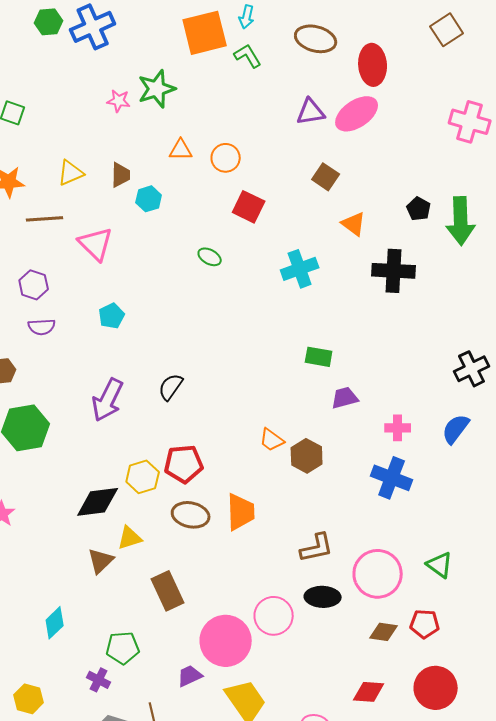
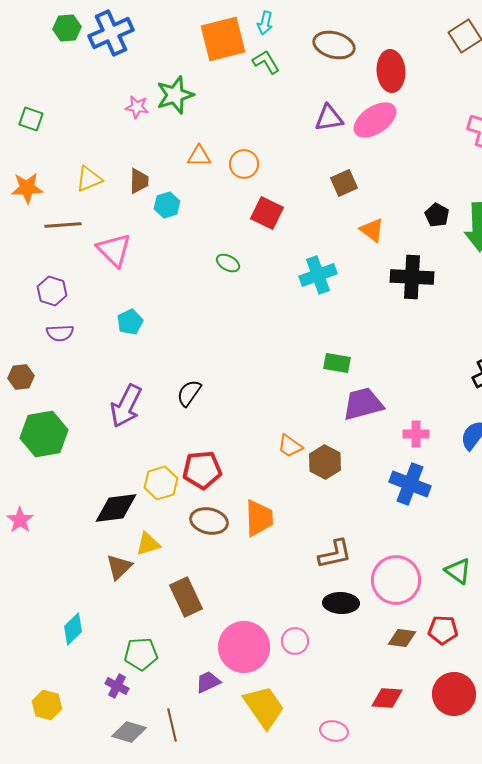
brown square: (326, 177) -> (344, 183), turned 32
purple trapezoid: (345, 398) -> (363, 404), size x1.5
pink circle: (274, 616) -> (295, 641), moved, size x0.7

